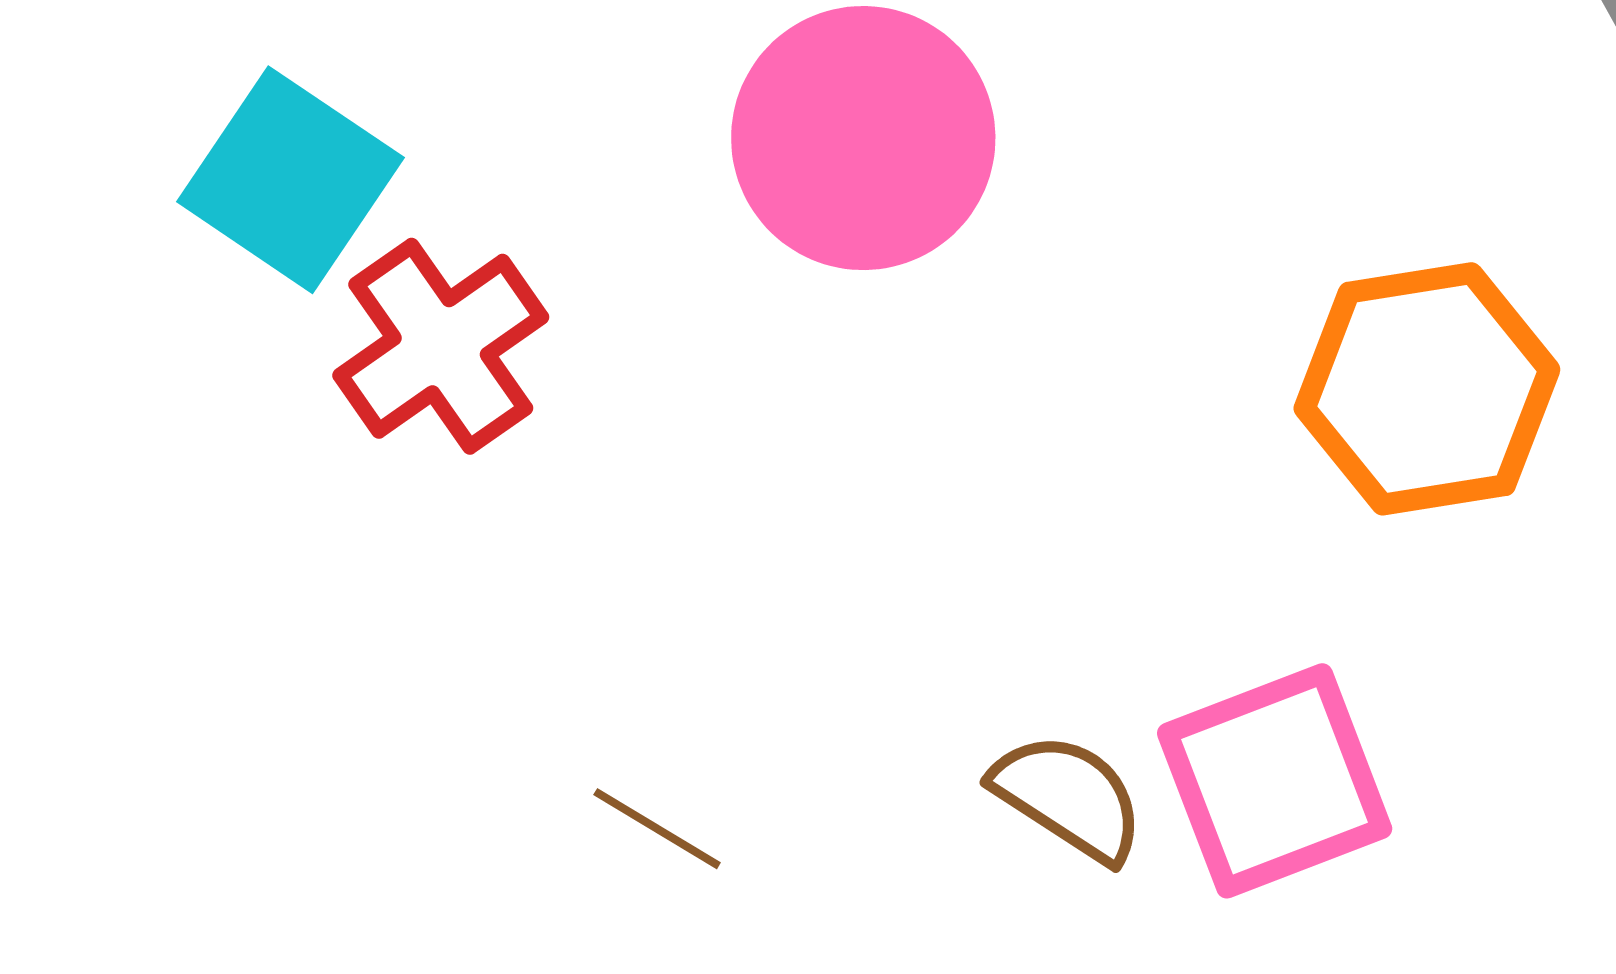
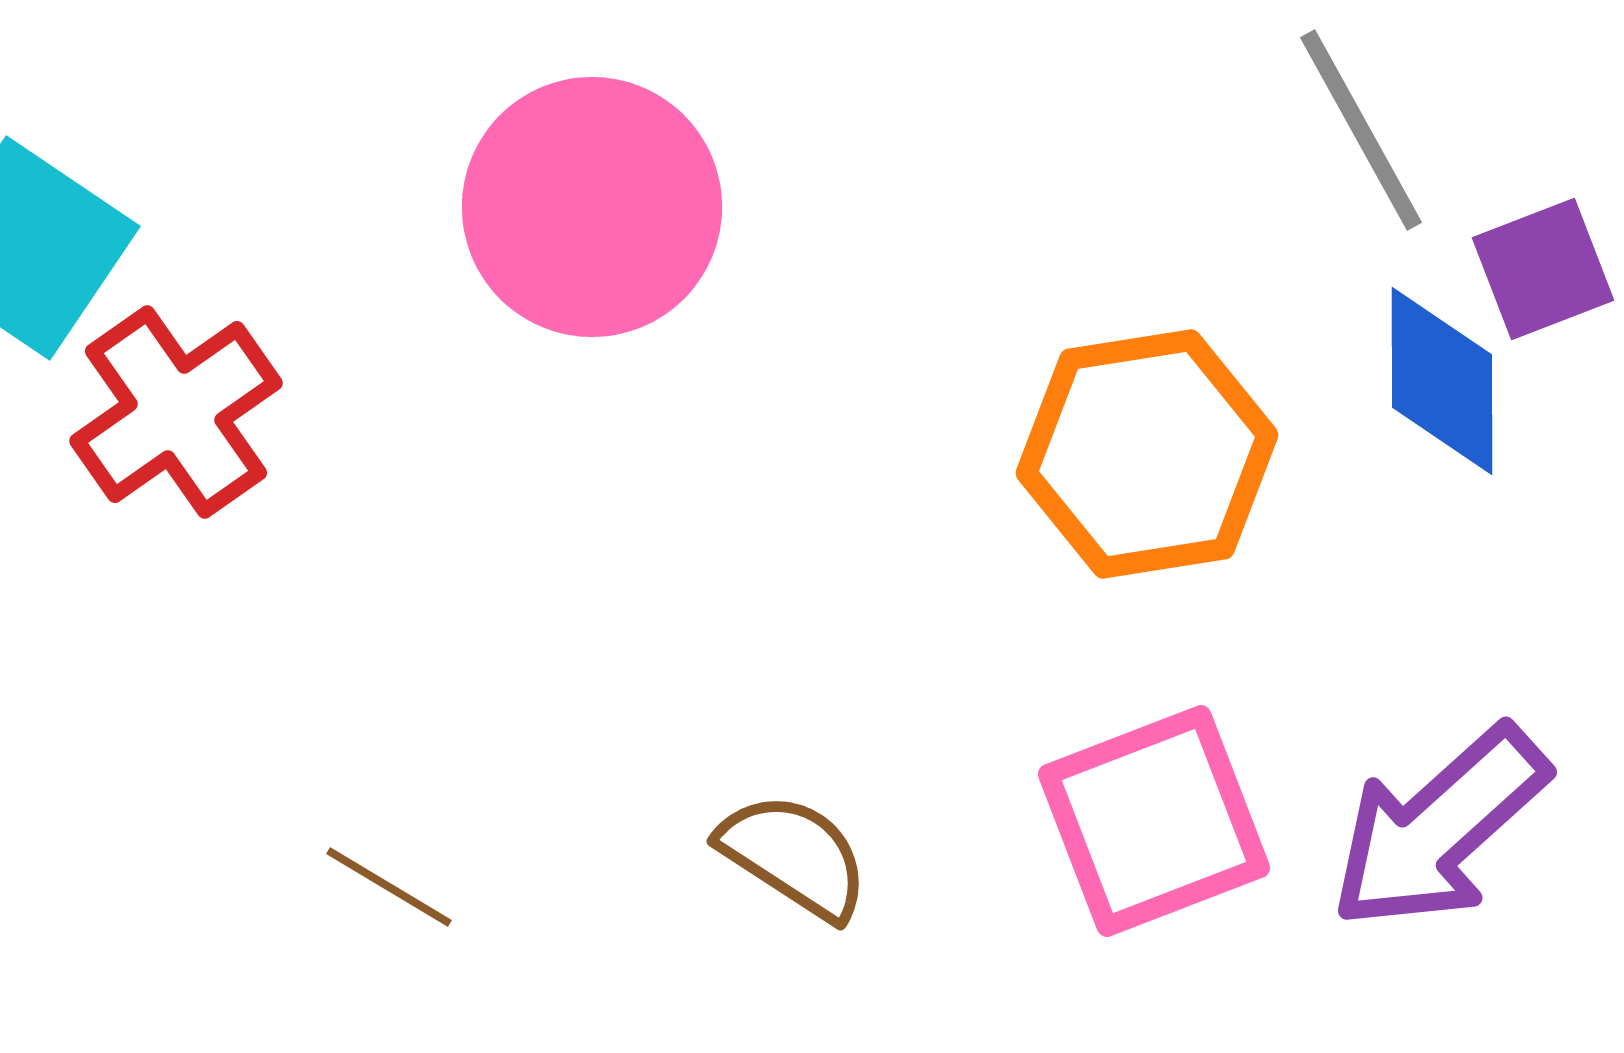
pink square: (1275, 781) -> (1154, 821), moved

